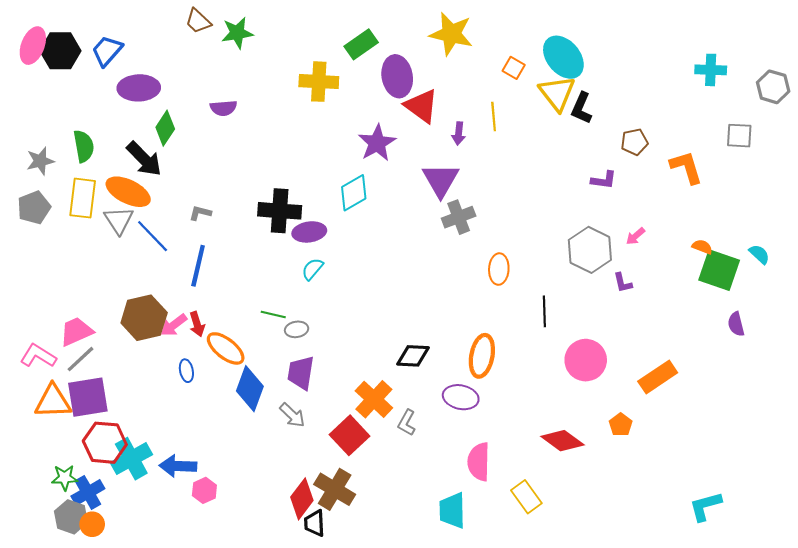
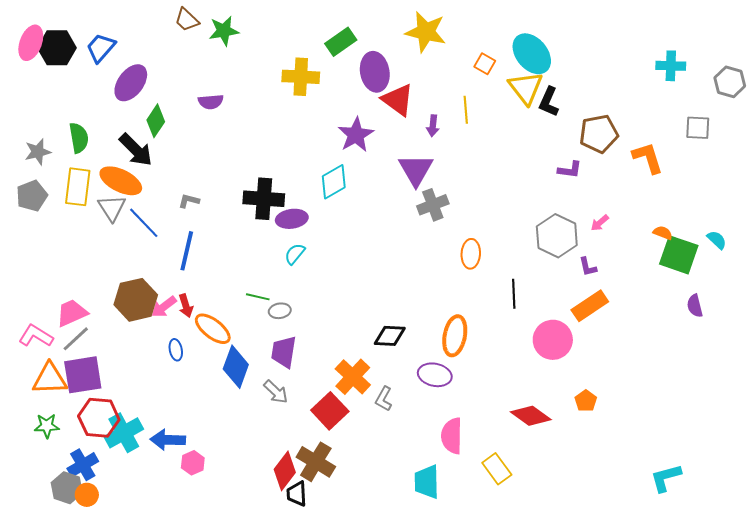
purple ellipse: (139, 88) -> (131, 83), turned -51
brown pentagon: (634, 142) -> (599, 134), size x1.5
orange rectangle: (658, 377) -> (590, 306), moved
green star: (65, 478) -> (47, 426), moved

